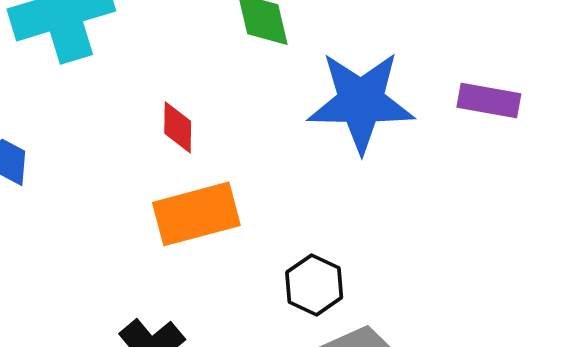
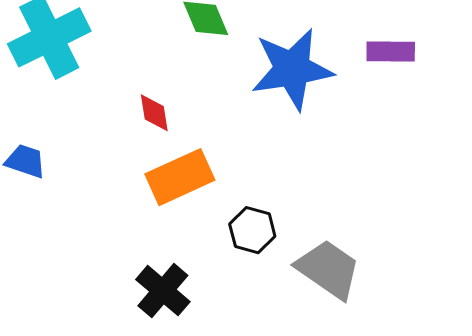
black hexagon: (314, 285) -> (252, 230), moved

